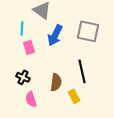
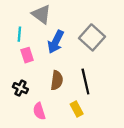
gray square: (88, 31) -> (92, 37), turned 30
brown semicircle: (56, 82) -> (57, 80), moved
pink semicircle: (31, 99) -> (39, 111), moved

